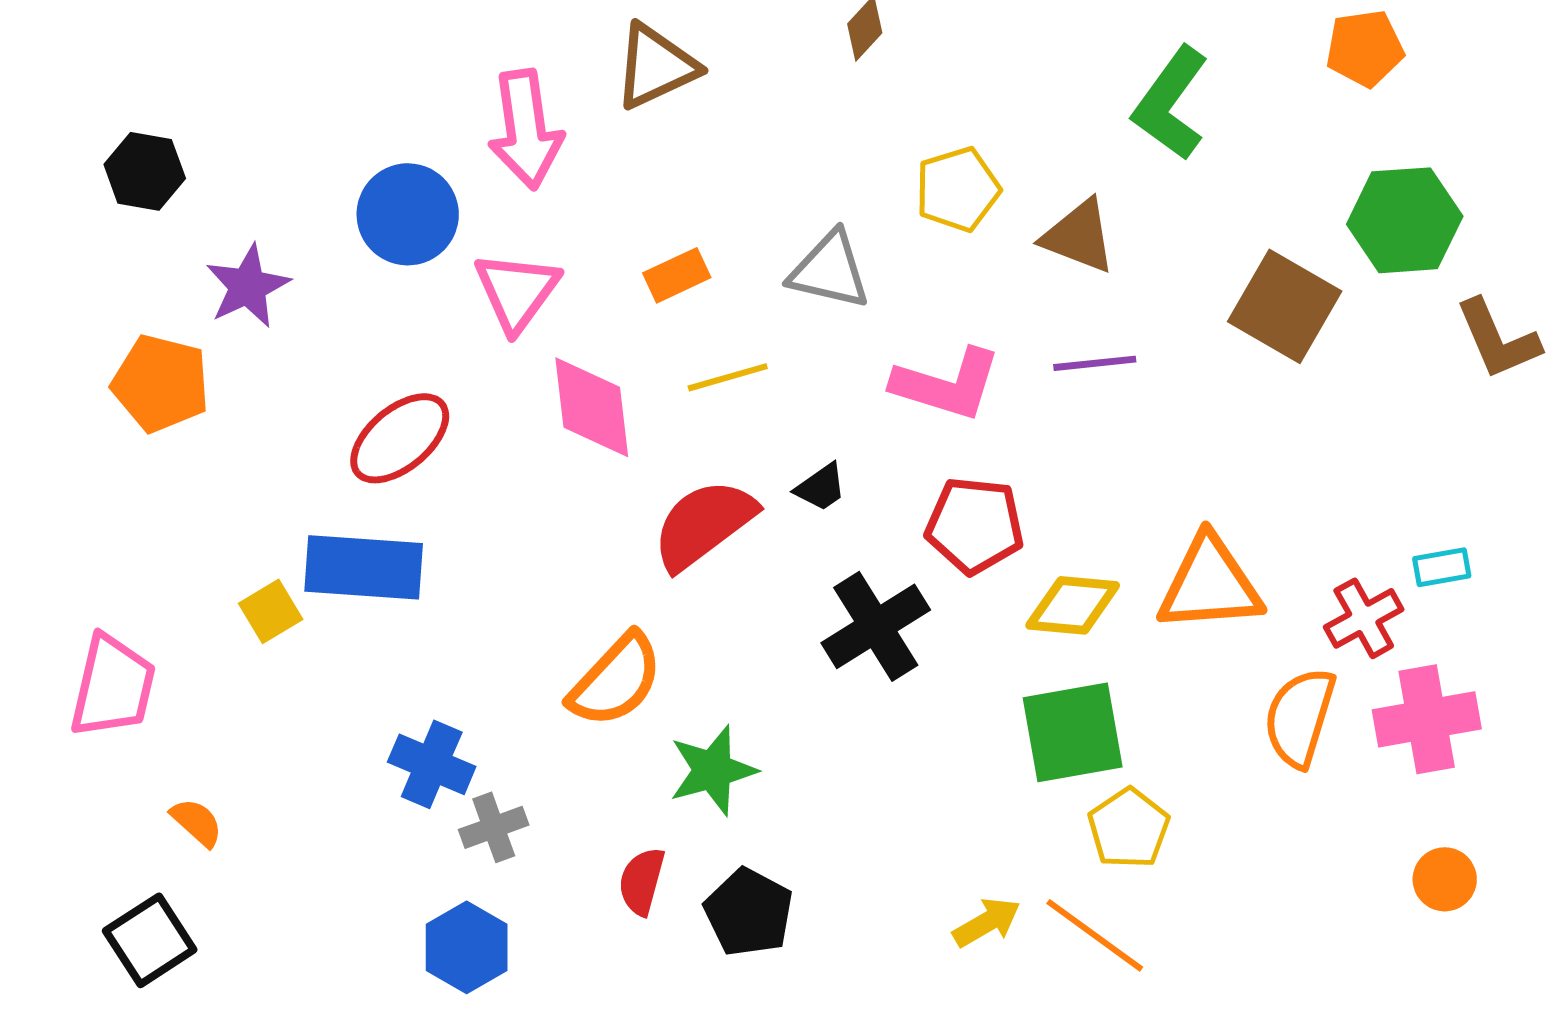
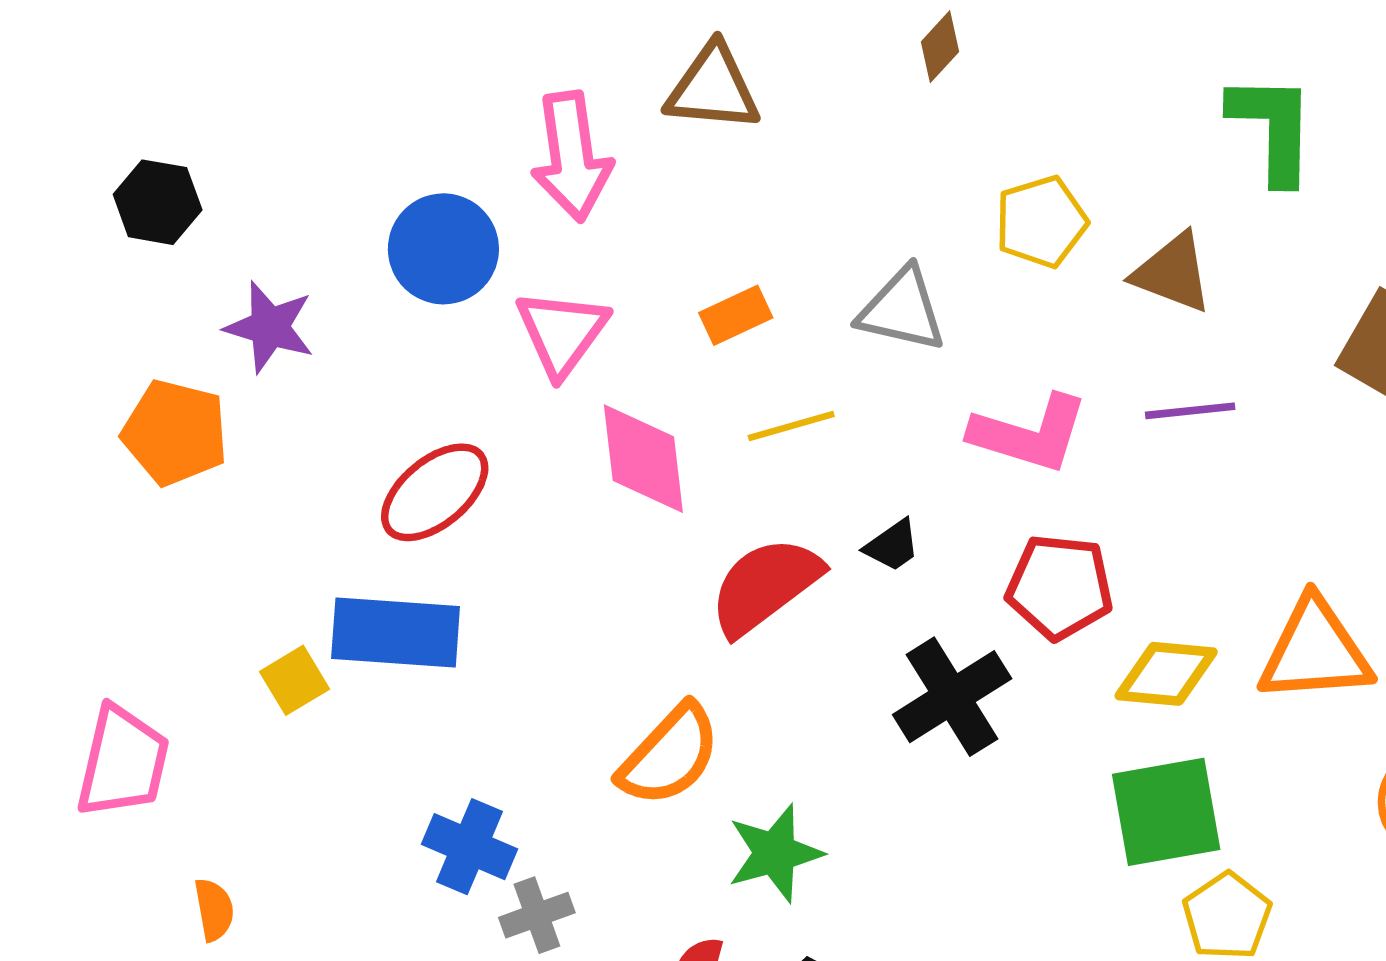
brown triangle: (656, 66) -> (713, 88), turned 30
green L-shape: (1171, 103) -> (1273, 128), turned 145
purple star: (248, 286) -> (270, 327), turned -30
orange semicircle: (197, 822) -> (214, 910), turned 38

